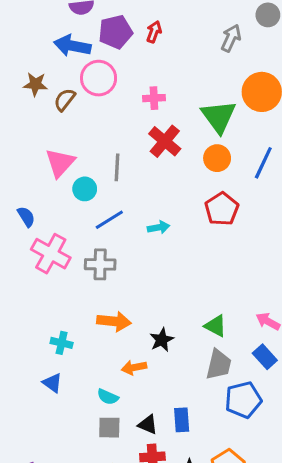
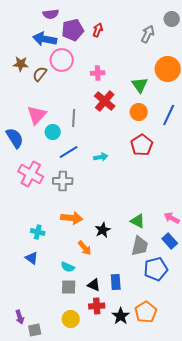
green triangle: (219, 117) -> (140, 85), size x0.7
blue semicircle: (26, 217) -> (15, 138), moved, size x1.5
orange arrow: (134, 368) -> (85, 248), turned -119

